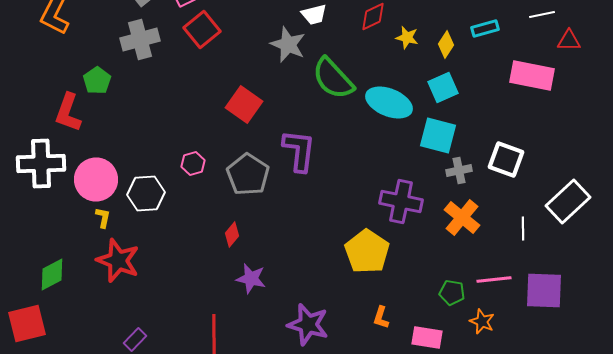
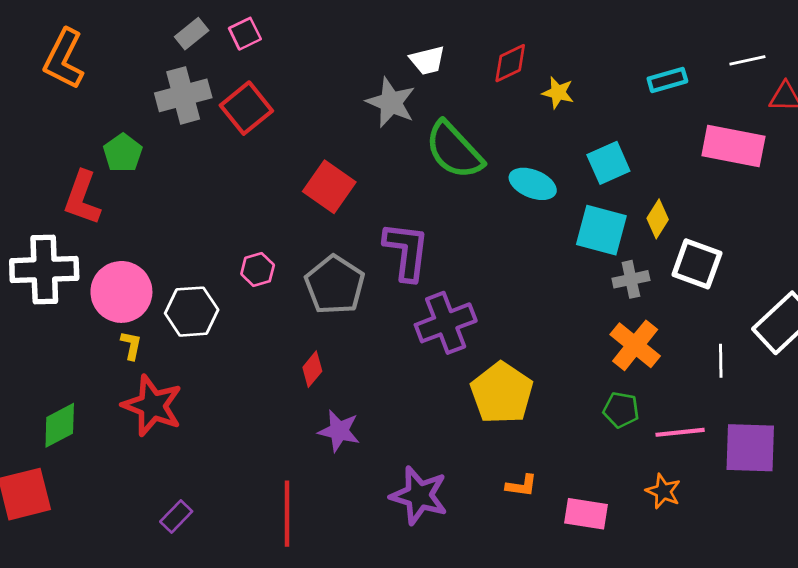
red square: (202, 30) -> (246, 108), moved
yellow diamond: (446, 44) -> (658, 219), moved
cyan ellipse: (389, 102) -> (533, 184), size x0.7
purple cross: (401, 202) -> (446, 323), moved, turned -33
green pentagon: (452, 292) -> (621, 410), moved
orange L-shape: (381, 318) -> (521, 486), turned -100

